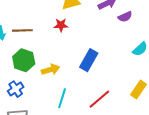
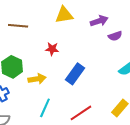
red star: (61, 25) -> (52, 49), moved
brown line: (22, 30) -> (18, 26), moved

